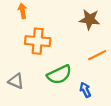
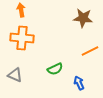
orange cross: (38, 41) -> (22, 38), moved
green semicircle: (59, 75) -> (55, 69), size x0.7

